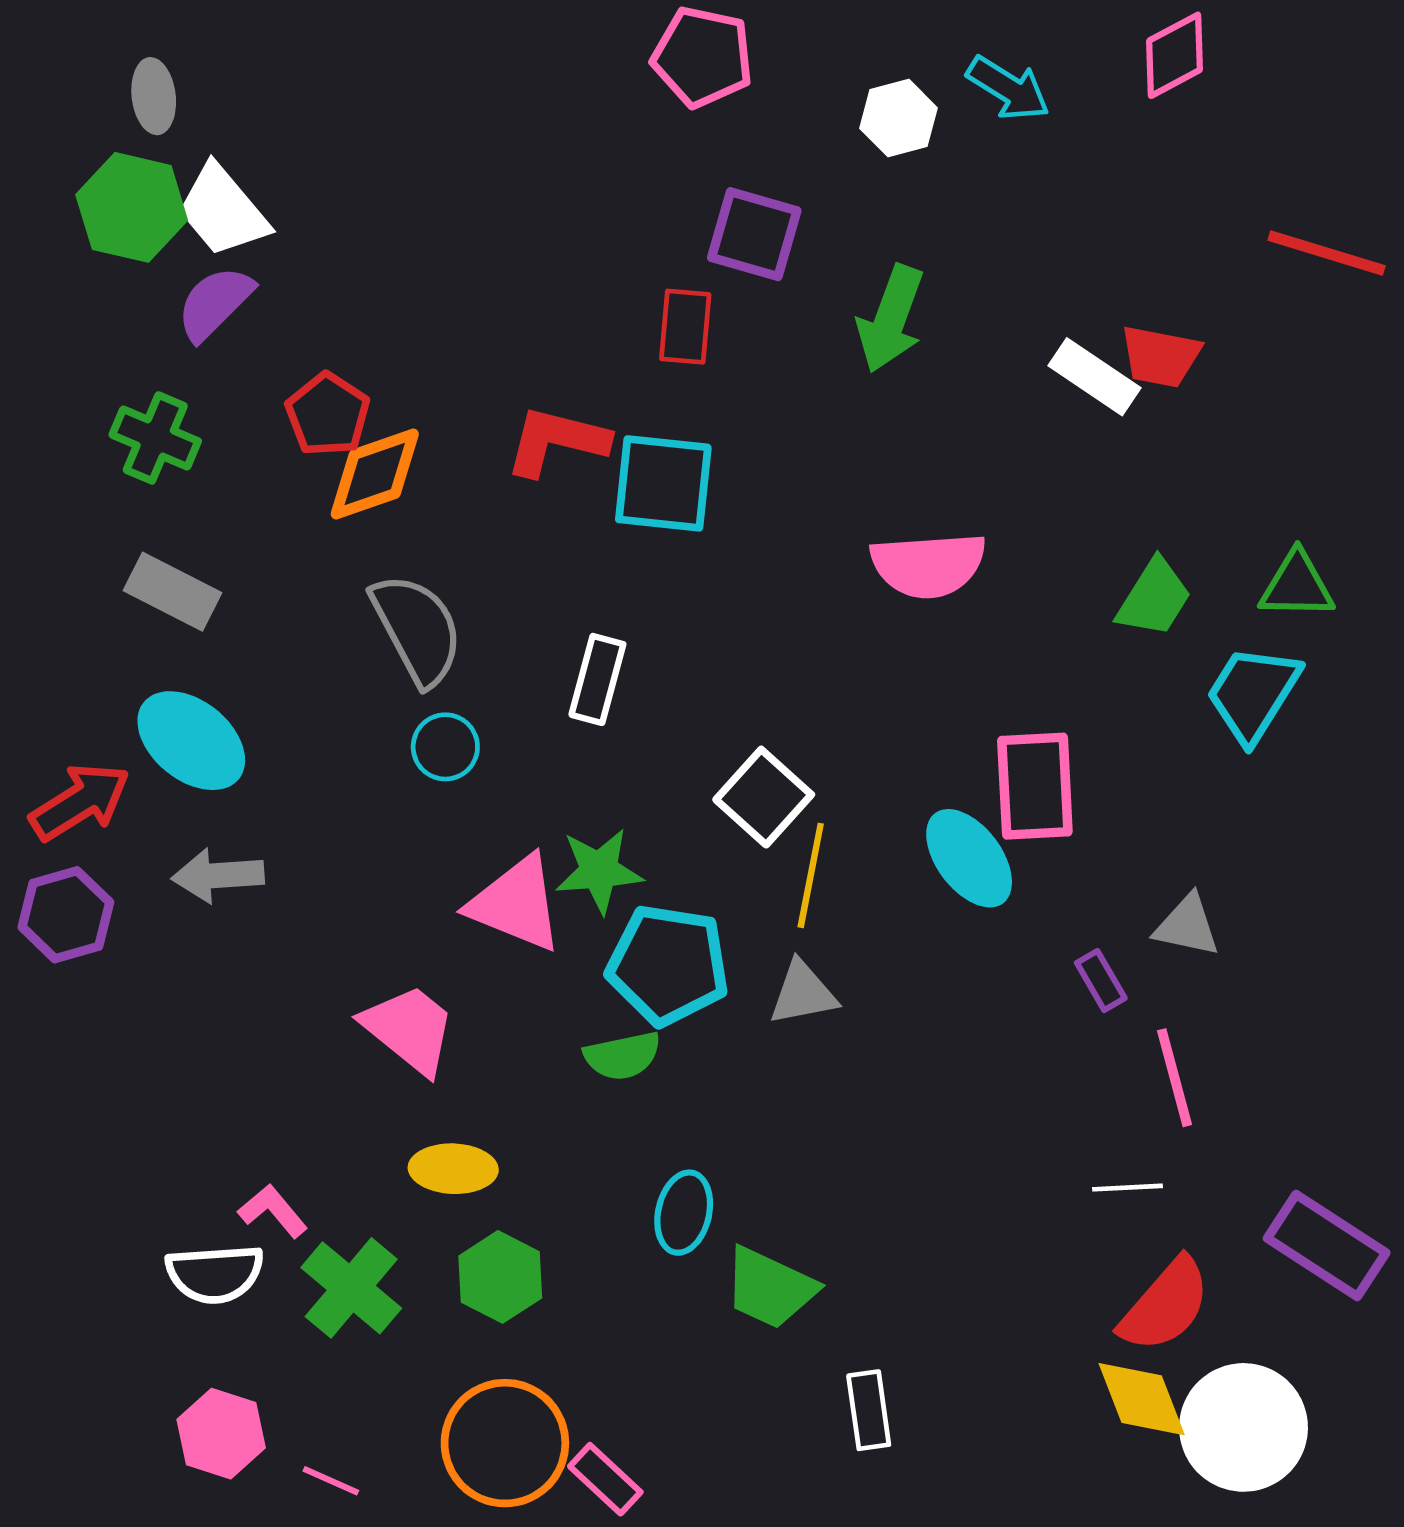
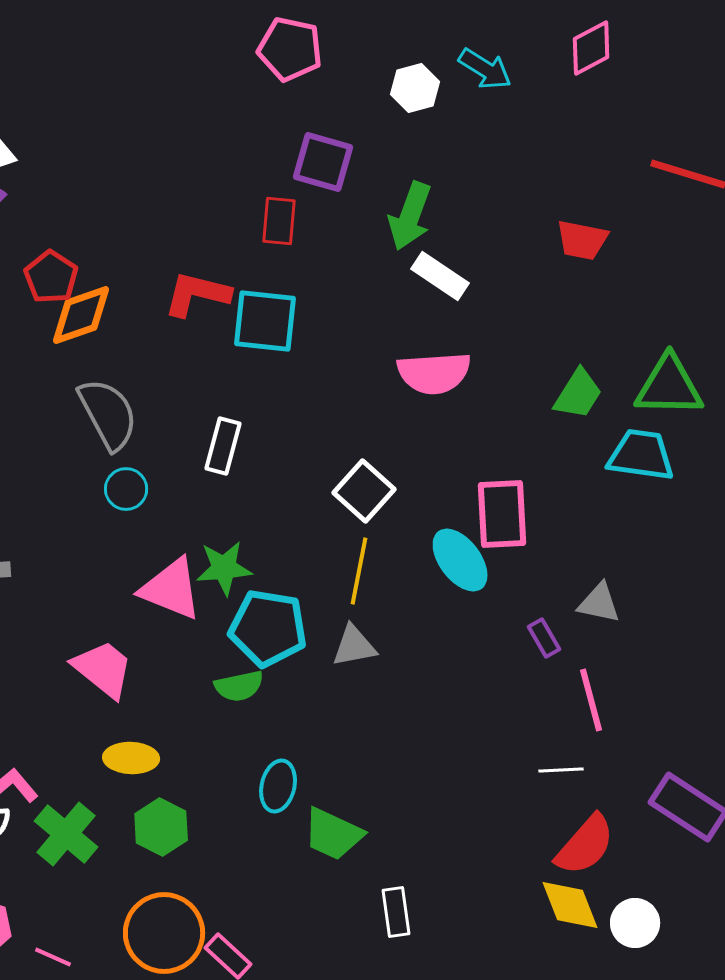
white rectangle: (1095, 377) -> (440, 276), moved
green triangle: (1297, 585) -> (669, 386), size x1.4
cyan trapezoid: (1253, 694) -> (641, 455), turned 66
white square: (764, 797) -> (364, 491), moved
white circle: (1243, 1427) -> (635, 923), size x0.6

